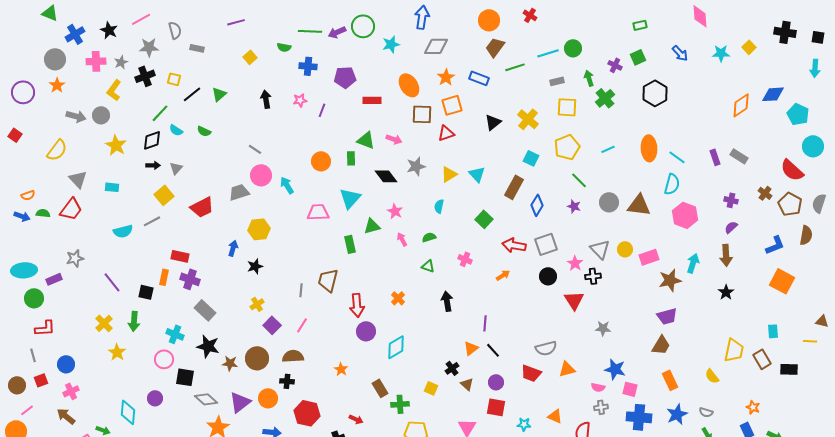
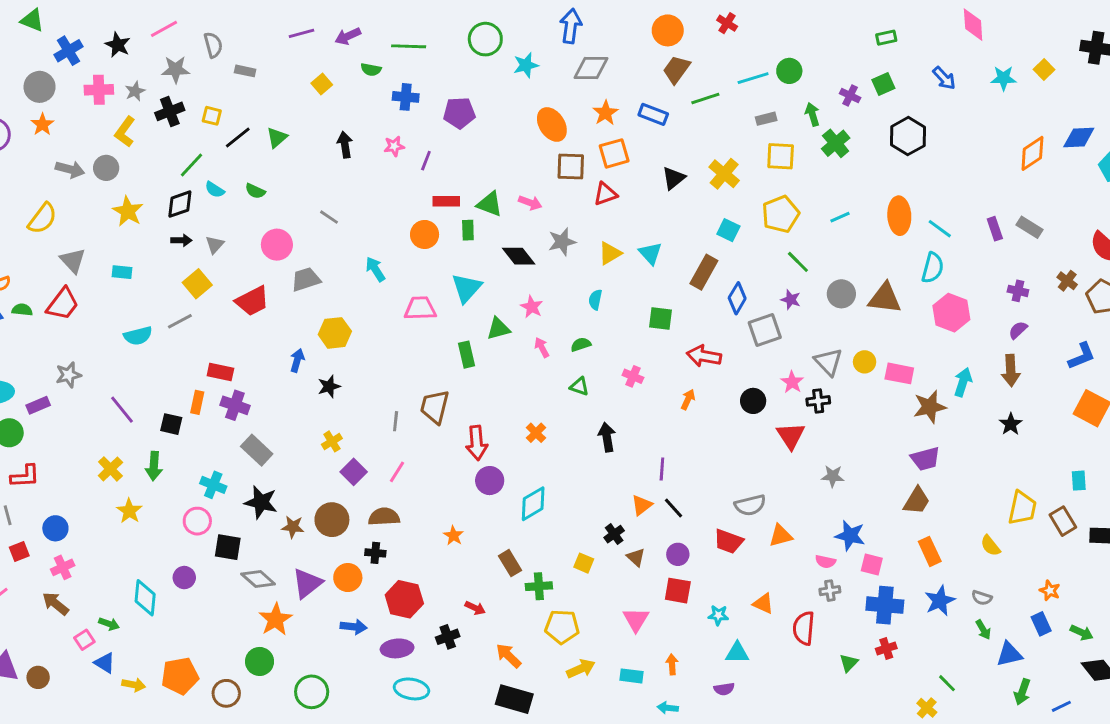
purple arrow: (337, 32) -> (348, 36), moved
red rectangle: (372, 100) -> (446, 201), moved
pink circle: (261, 175) -> (277, 245), moved
green square: (484, 219) -> (660, 318), turned -36
gray square: (546, 244) -> (765, 330), moved
pink rectangle: (649, 257) -> (899, 373), turned 30
orange arrow: (503, 275) -> (688, 399), turned -32

